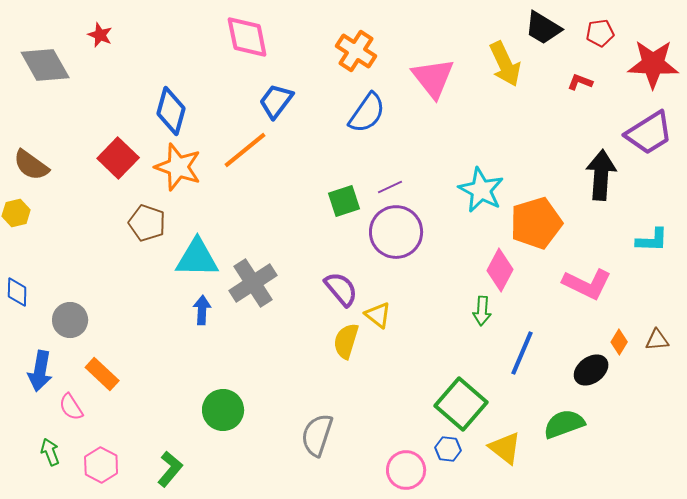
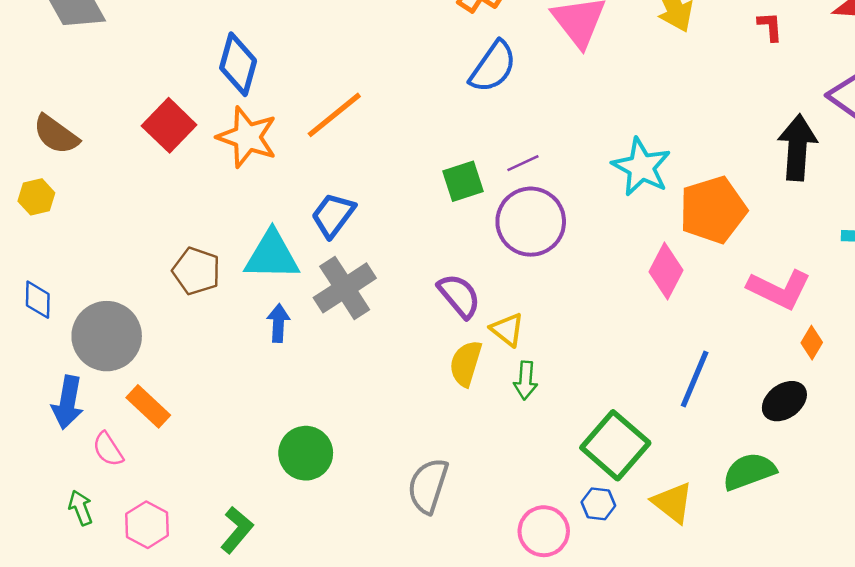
red L-shape: (580, 82) -> (770, 27), turned 65
blue trapezoid: (276, 101) -> (333, 215), moved
brown pentagon: (147, 223) -> (196, 271), moved
green arrow: (482, 311) -> (526, 380), moved
gray circle: (70, 320) -> (107, 336), size x1.5
orange diamond: (619, 342) -> (812, 343), moved

